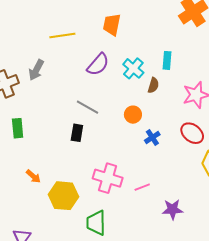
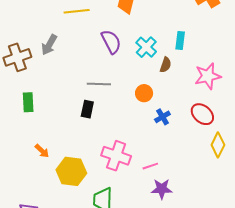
purple semicircle: (98, 64) -> (111, 42), turned -70
gray line: (87, 107) -> (99, 84), turned -30
purple star: (173, 209) -> (162, 189), moved

